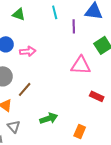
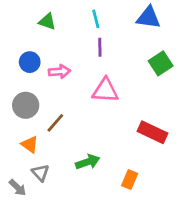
purple line: (74, 26) -> (100, 47), moved
pink triangle: (81, 65) -> (105, 90), moved
red rectangle: (97, 96) -> (152, 132), size x1.5

